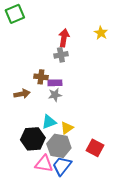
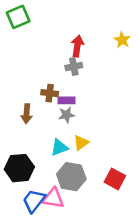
brown arrow: (22, 94) -> (27, 114), turned 105
yellow triangle: (67, 128) -> (81, 143), moved
black hexagon: (33, 139) -> (19, 168), moved
blue trapezoid: (62, 166) -> (34, 201), moved

